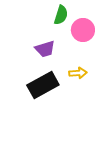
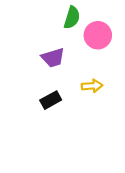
black rectangle: (43, 85) -> (51, 100), size x0.6

